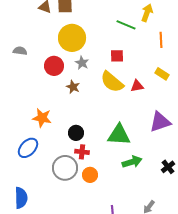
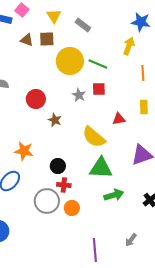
green line: (126, 25) -> (98, 64), moved
yellow circle: (72, 38) -> (70, 61), moved
gray star: (82, 63) -> (79, 95), moved
yellow rectangle: (162, 74) -> (144, 107), turned 56
yellow semicircle: (112, 82) -> (94, 137), moved

